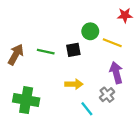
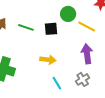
gray cross: (107, 95) -> (83, 79), moved

